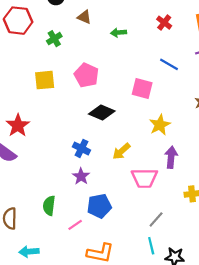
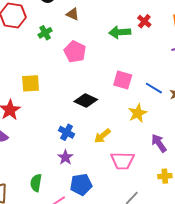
green arrow: (119, 33) -> (120, 32), moved, size x1.5
blue line: (169, 64) -> (154, 88), moved
pink pentagon: (86, 75) -> (75, 52), moved
yellow square: (45, 80) -> (31, 83), moved
purple arrow: (171, 157) -> (159, 143), moved, turned -42

